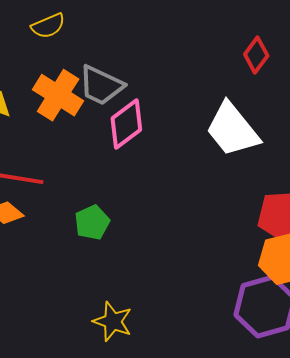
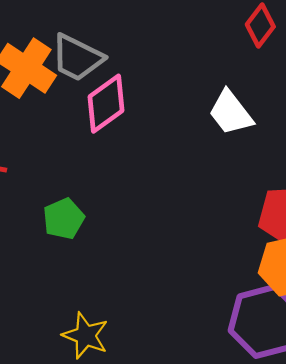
white trapezoid: (232, 130) -> (231, 113), size x0.7

